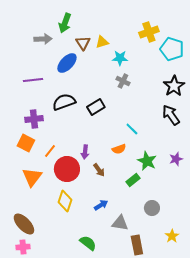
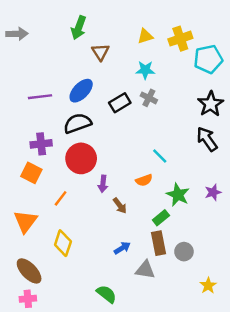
gray arrow: (43, 39) -> (17, 34), moved
yellow triangle: (102, 42) -> (145, 36), moved
cyan pentagon: (172, 49) -> (208, 59), turned -30
blue ellipse: (67, 63) -> (81, 91), moved
black rectangle: (96, 107) -> (120, 103), moved
orange line: (50, 151) -> (61, 198), moved
red circle: (67, 169) -> (81, 158), moved
orange triangle: (32, 177) -> (25, 221), moved
yellow diamond: (65, 201) -> (63, 243), moved
brown rectangle: (137, 245) -> (159, 243), moved

